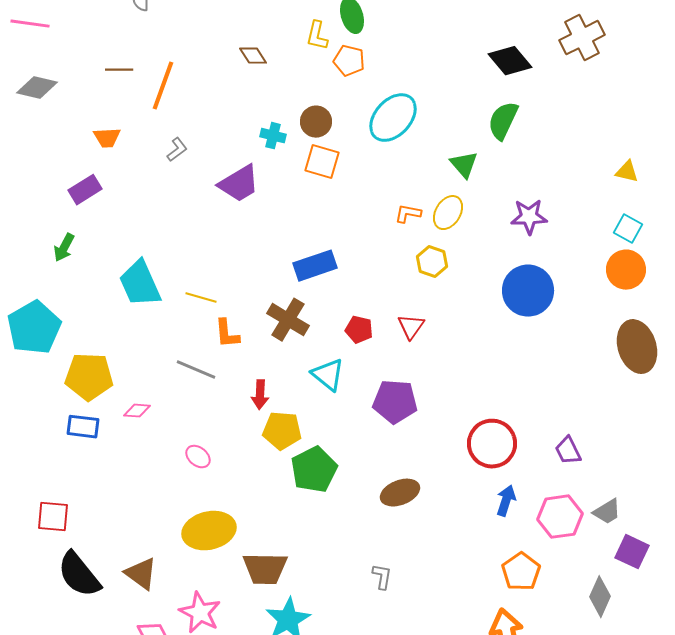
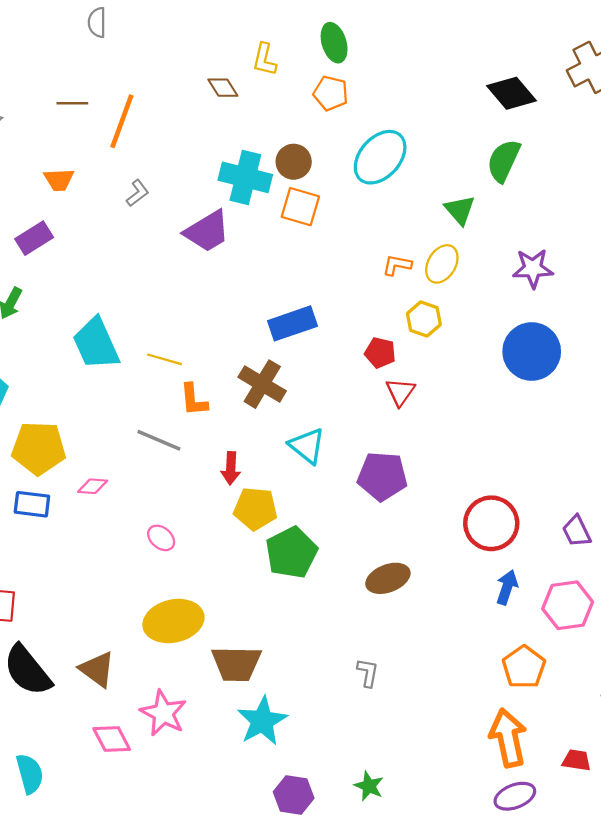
yellow L-shape: (317, 36) -> (264, 60), moved
cyan cross: (273, 136) -> (245, 177), size x1.8
red pentagon: (359, 330) -> (380, 353), moved

